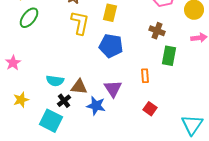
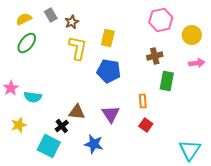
brown cross: (157, 31) -> (155, 56), turned -35
cyan semicircle: (55, 81) -> (33, 97), moved
blue star: (96, 106) -> (94, 144), moved
red square: (150, 109) -> (146, 125), moved

